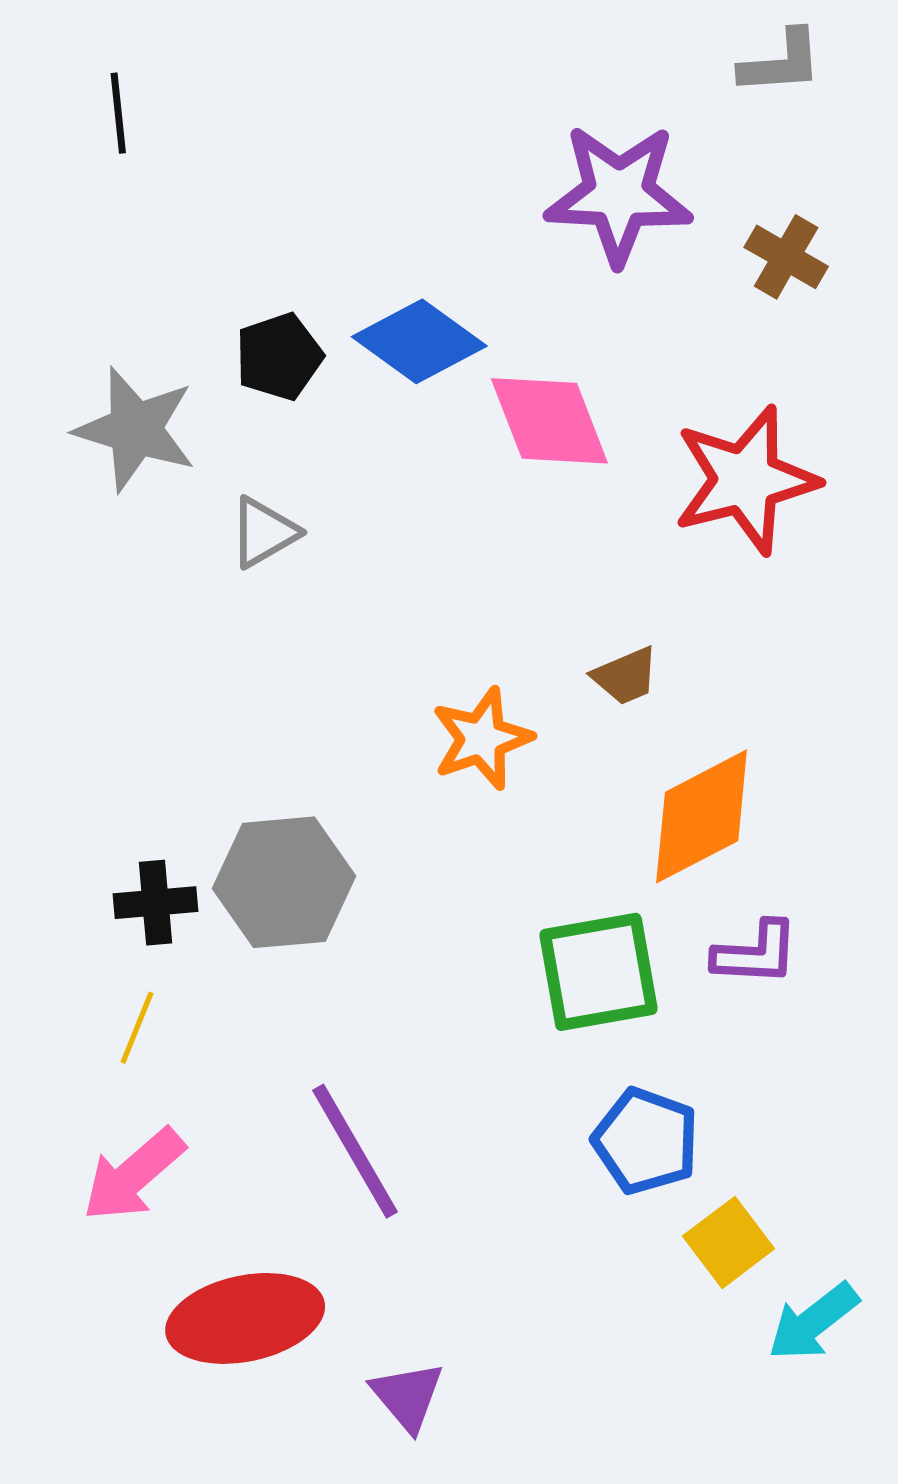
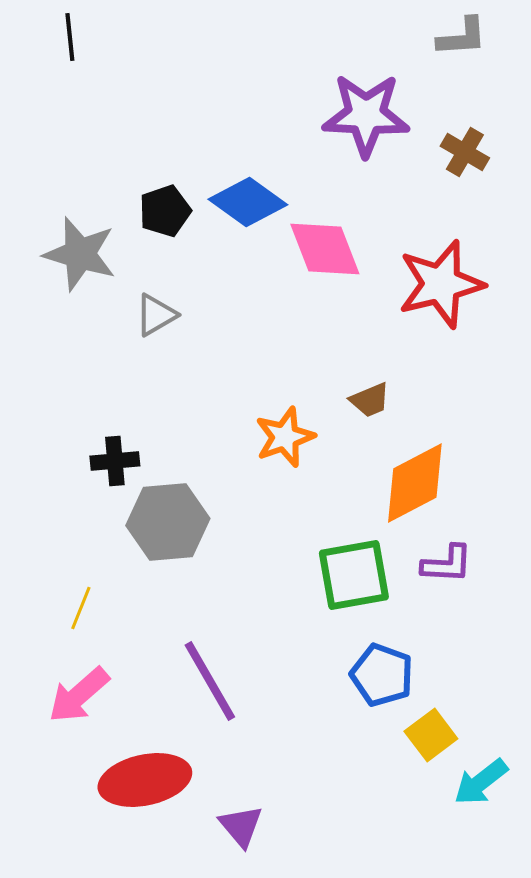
black line: (118, 113) -> (70, 37), moved
black cross: (156, 903) -> (115, 461), moved

